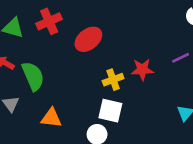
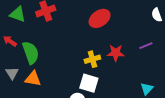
red ellipse: (88, 39) -> (100, 18), moved
orange triangle: (51, 118) -> (33, 79), moved

